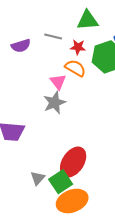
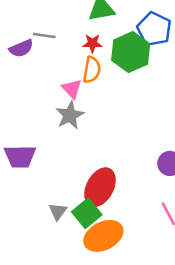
gray line: (53, 37) -> (44, 35), moved
orange semicircle: (75, 68) -> (92, 70), turned 75

